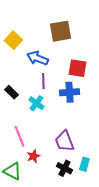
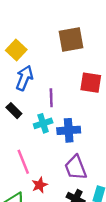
blue arrow: (37, 58) -> (24, 78), moved, turned 90
blue cross: (69, 92) -> (69, 130), moved
cyan cross: (36, 103) -> (43, 123), turned 35

